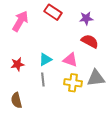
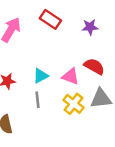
red semicircle: (90, 41) -> (94, 66), moved
yellow cross: (73, 83) -> (73, 104), turned 30

